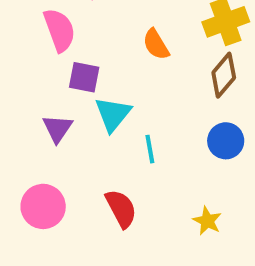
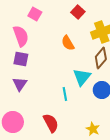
purple square: (84, 77) -> (21, 59), moved
cyan triangle: (113, 114) -> (82, 77), moved

